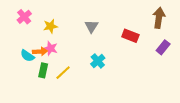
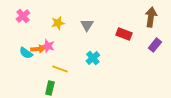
yellow star: (50, 26) -> (58, 23), moved
green rectangle: (43, 70) -> (50, 88), moved
yellow line: (63, 73) -> (60, 69), turned 63

